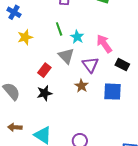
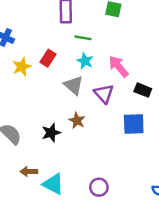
green line: (59, 29) -> (83, 38), moved, turned -56
red rectangle: (44, 70) -> (48, 58), moved
brown star: (81, 86) -> (77, 121), moved
brown arrow: (15, 127) -> (29, 172), moved

